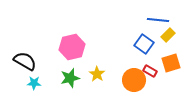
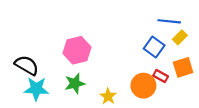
yellow star: (97, 74) -> (108, 96), moved
cyan star: (34, 83) -> (36, 89), size x1.6

